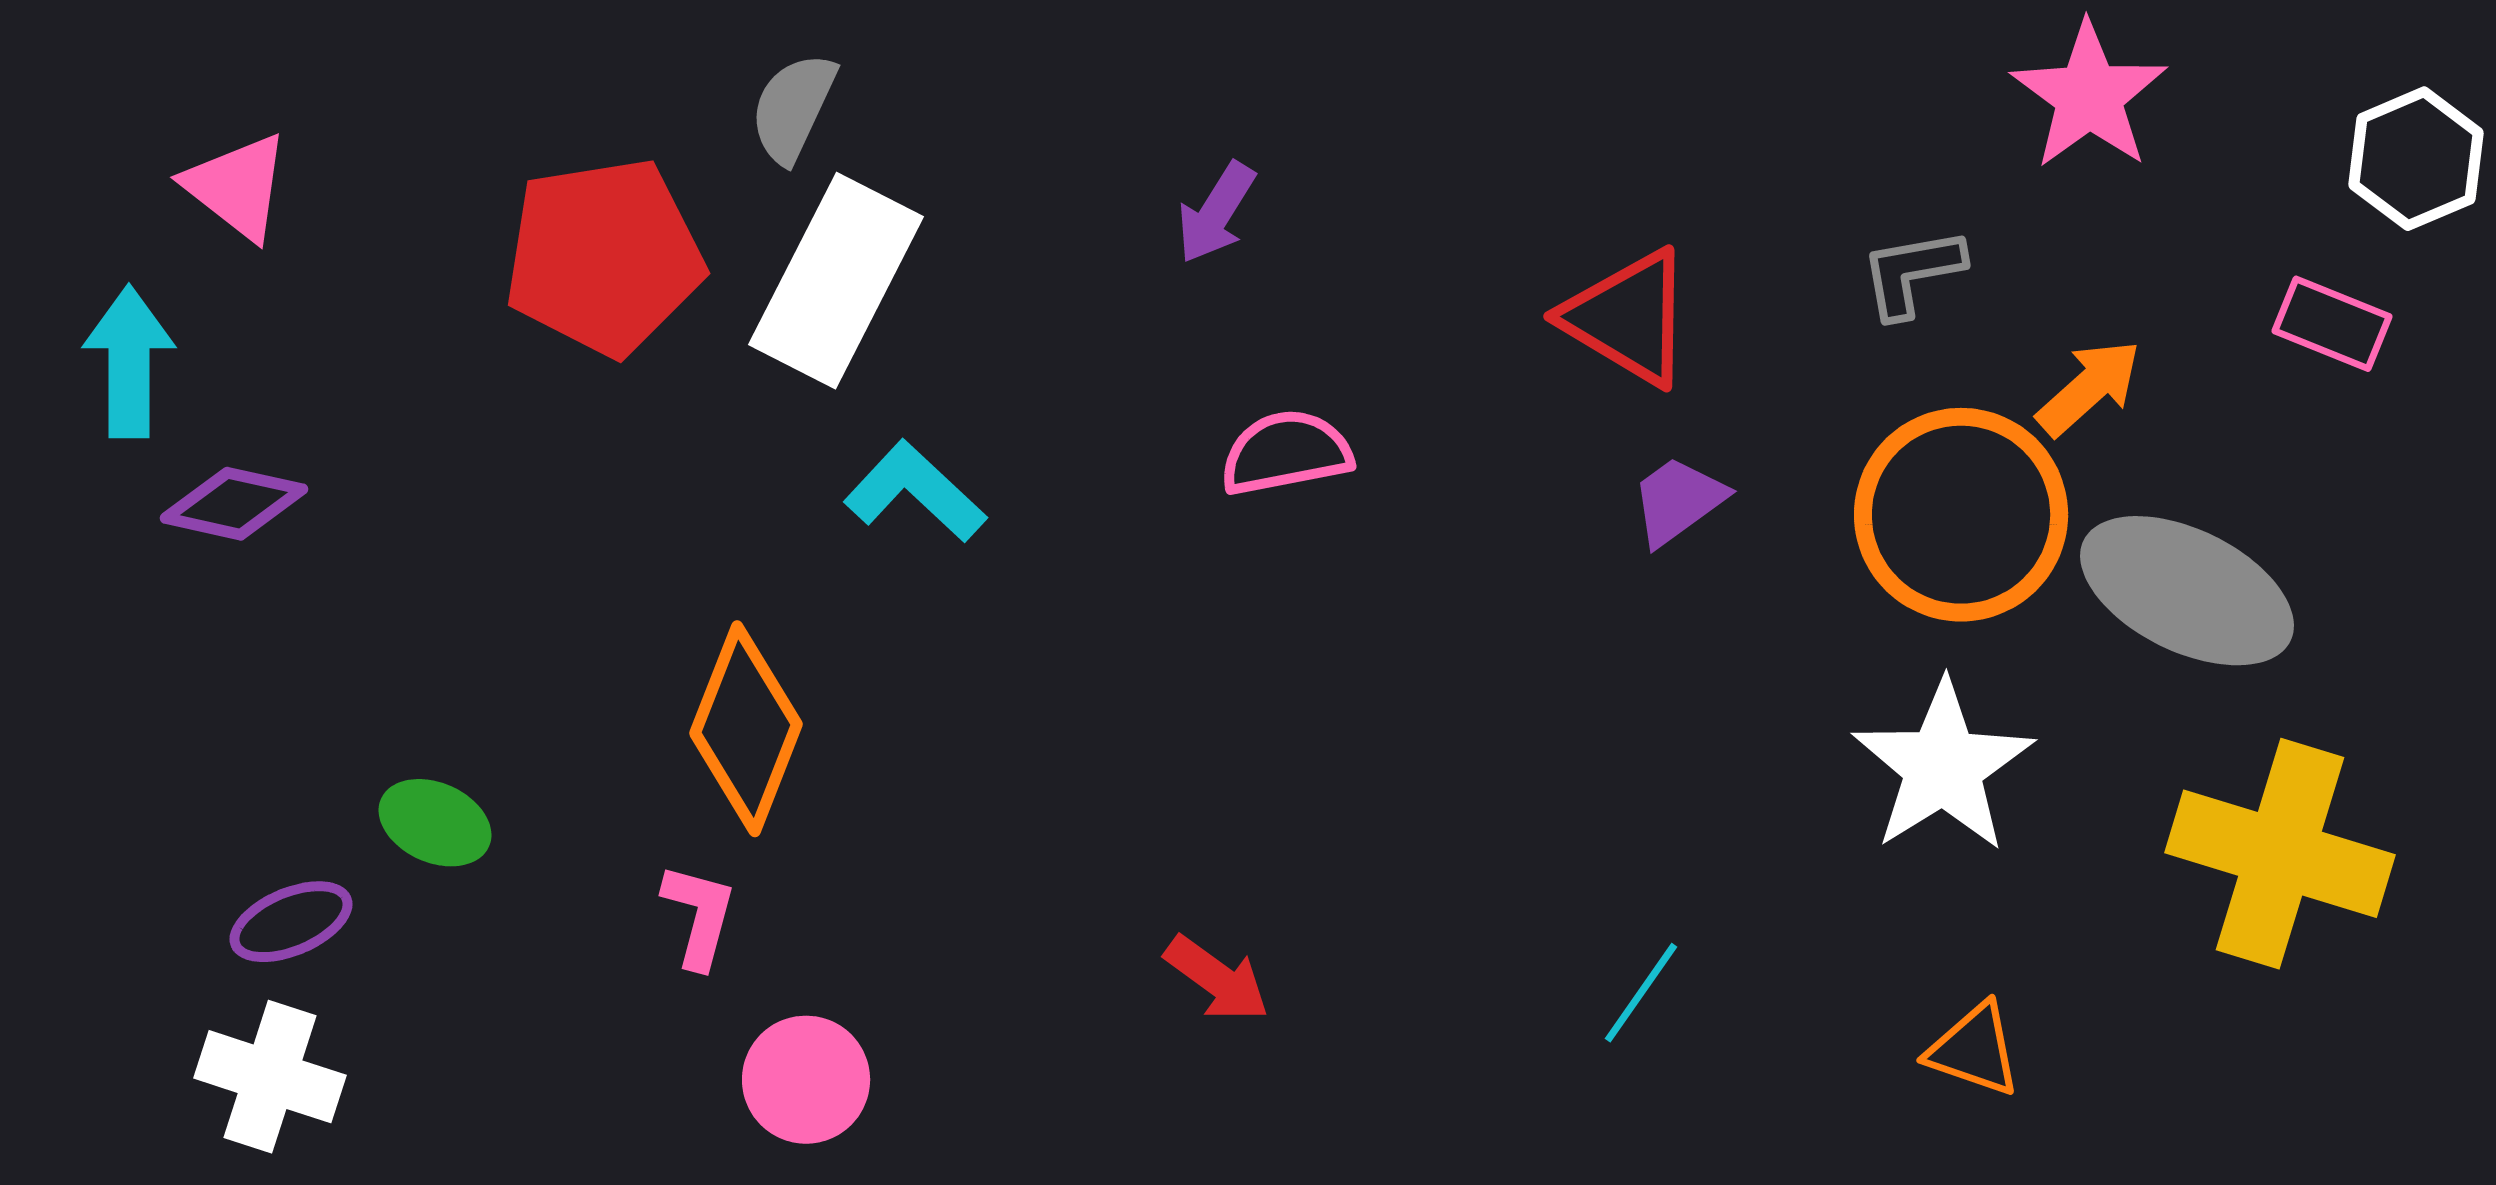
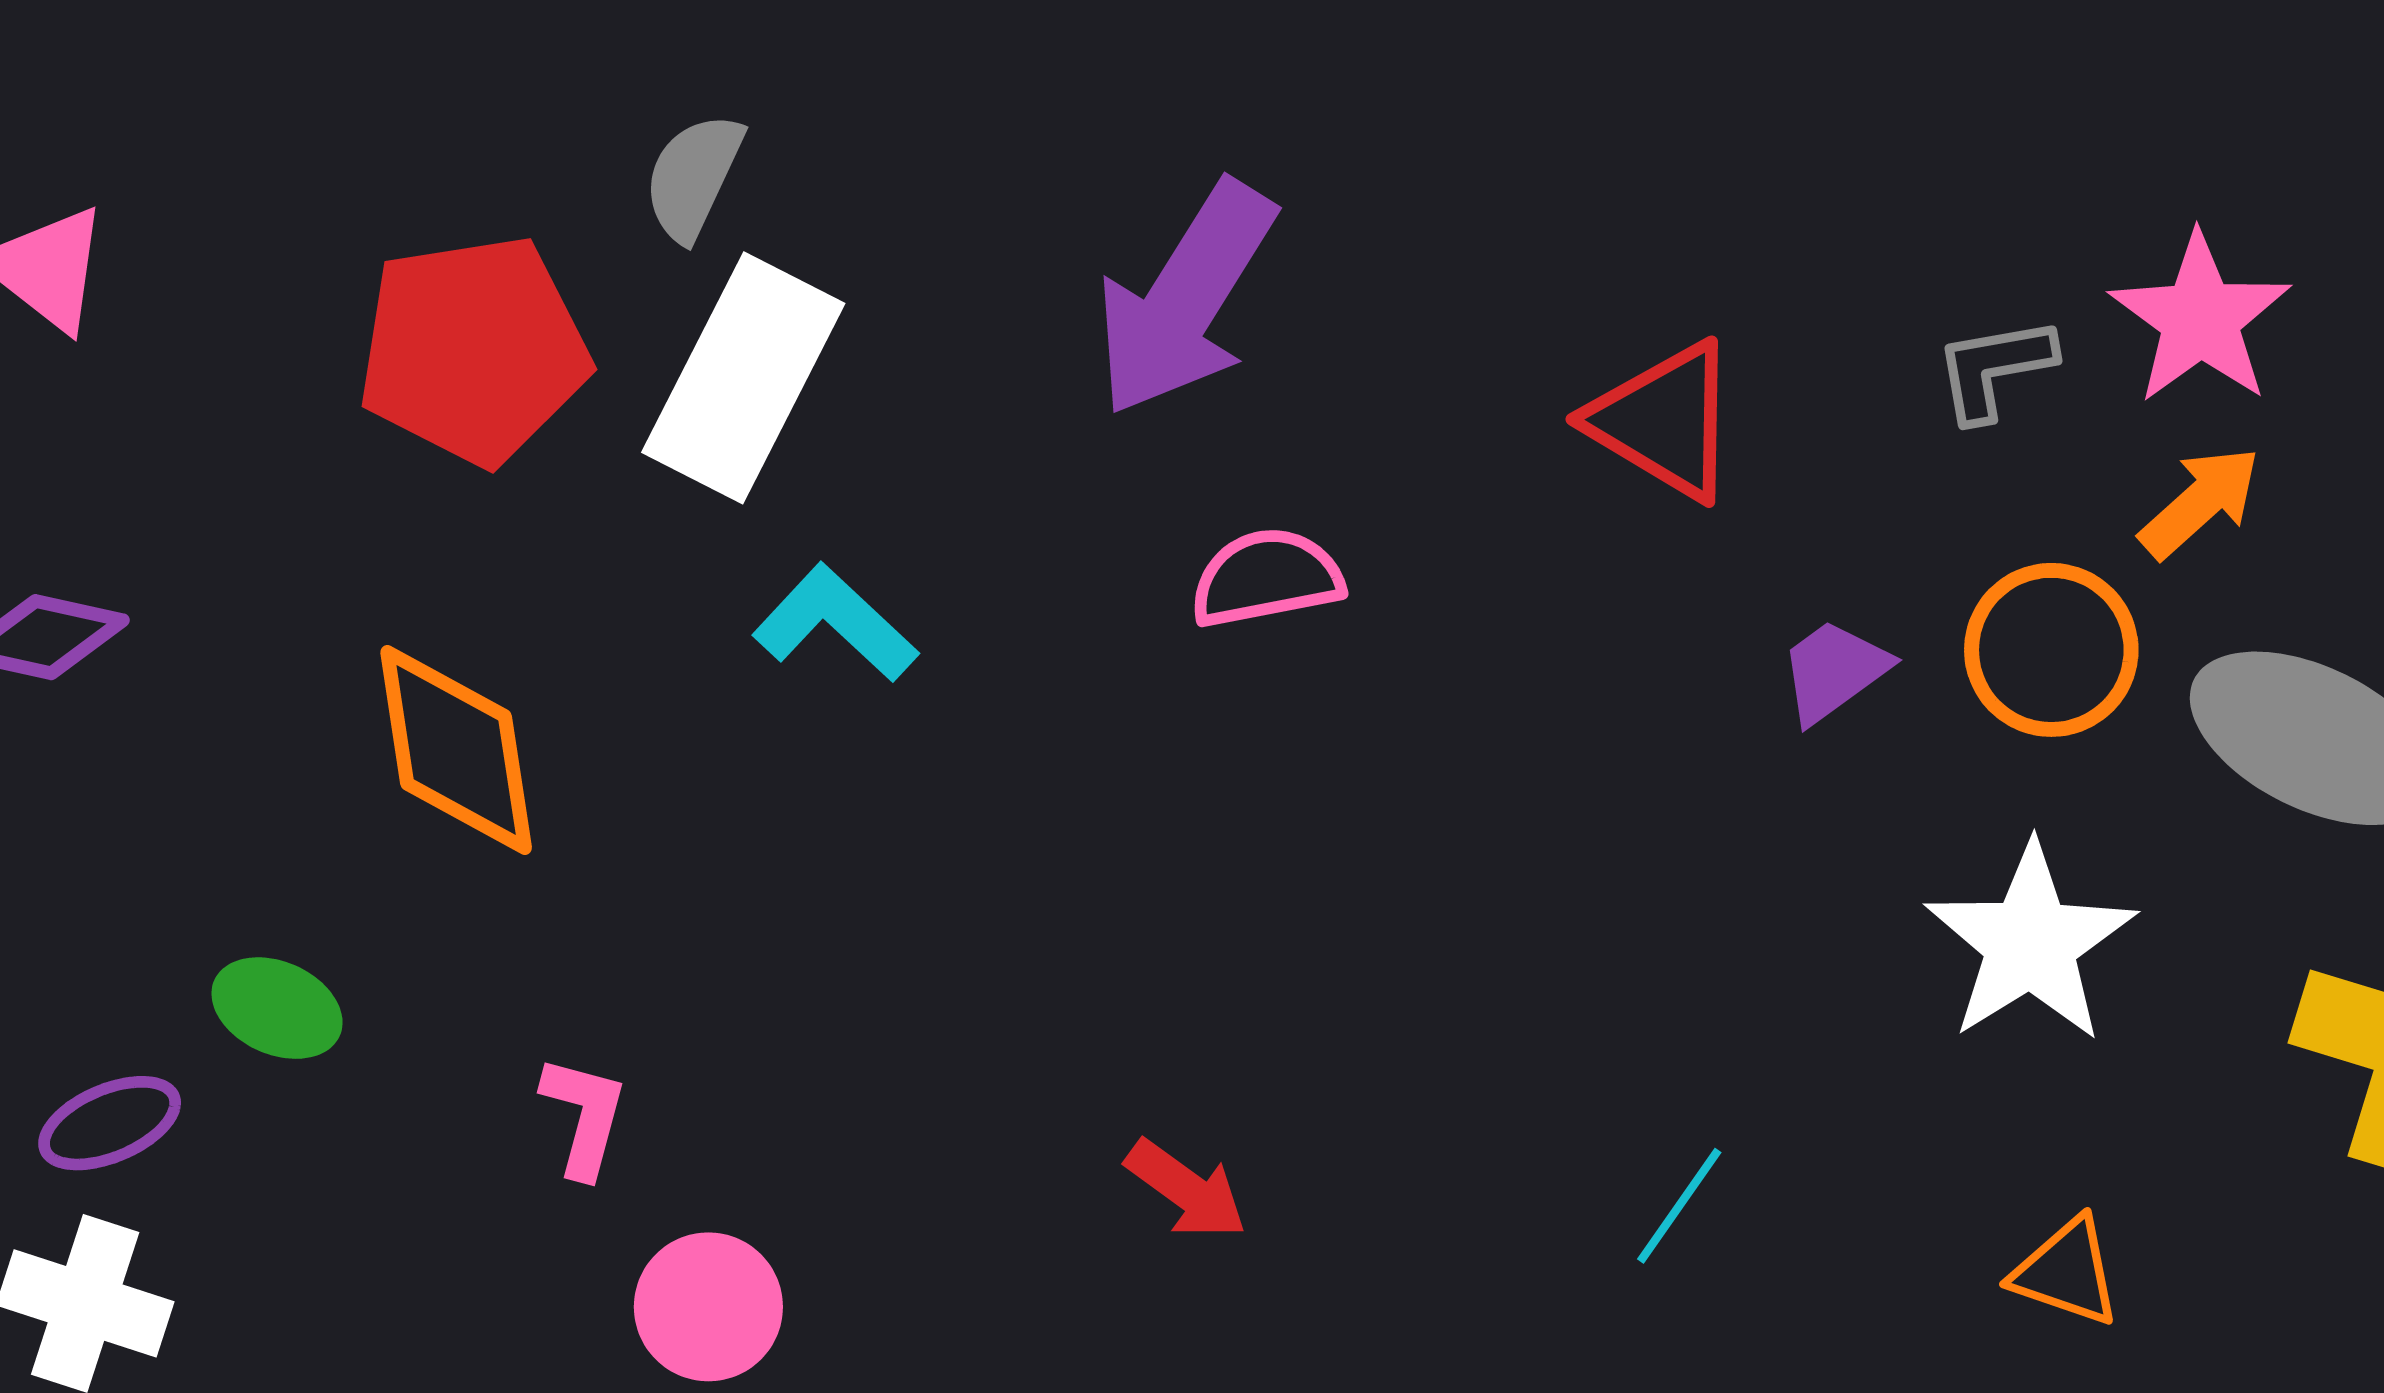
pink star: (2089, 96) -> (2200, 319), moved
purple arrow: (1216, 213) -> (1185, 299), size x2.0
purple trapezoid: (1678, 501) -> (1834, 671), moved
orange circle: (1961, 515) -> (2051, 650), size x0.7
orange diamond: (746, 729) -> (456, 750), moved, turned -30

